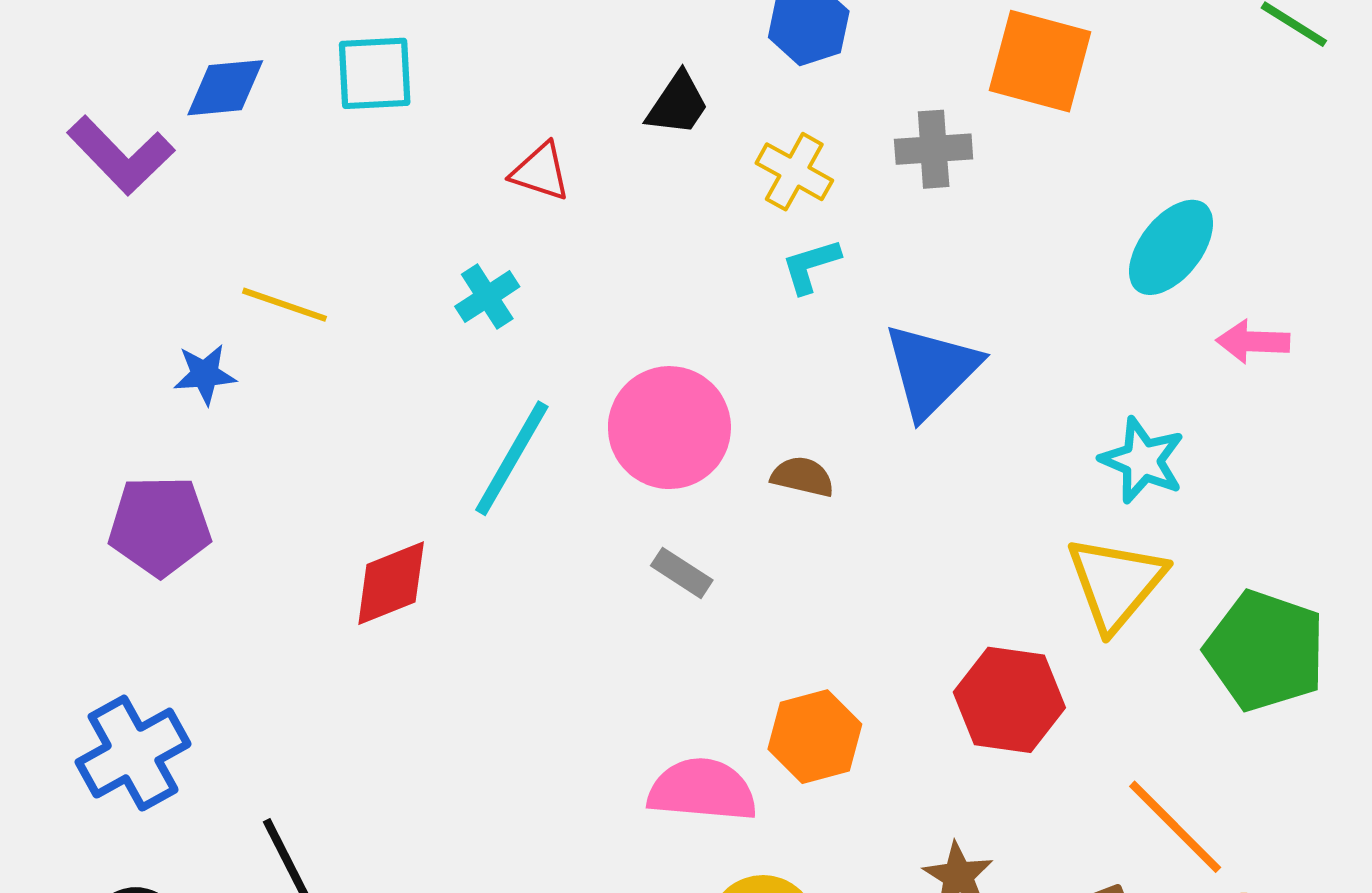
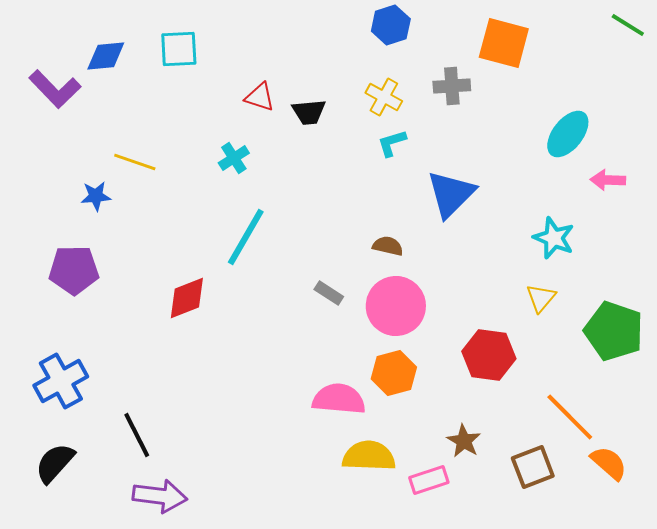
black trapezoid: (678, 104) -> (309, 112), moved, turned 51
pink circle: (669, 428) -> (396, 306), moved
yellow triangle: (1116, 583) -> (541, 298), size x0.6

